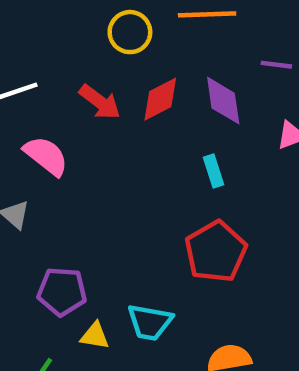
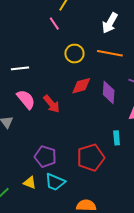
red arrow: (100, 102) -> (52, 104), moved
cyan rectangle: (213, 171) -> (117, 138), moved
purple pentagon: (62, 291) -> (45, 157), moved

